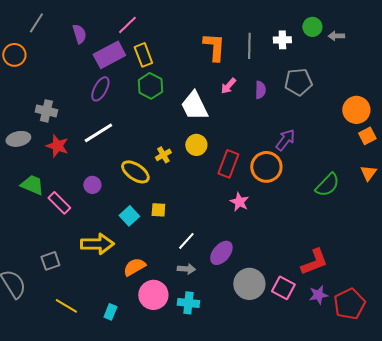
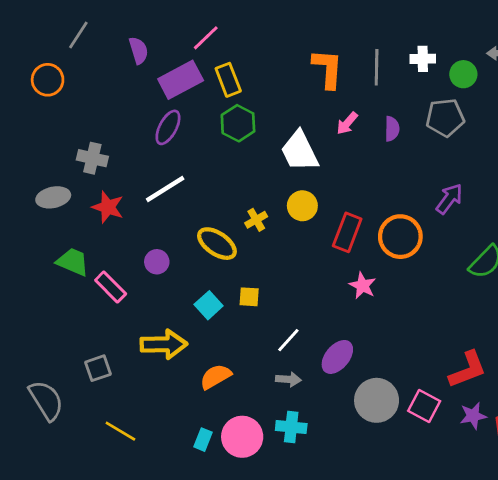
green circle: (312, 27) -> (463, 74), moved
purple arrow: (285, 140) -> (449, 199), moved
pink circle: (153, 295) -> (242, 437), moved
cyan rectangle: (110, 312) -> (203, 440), moved

